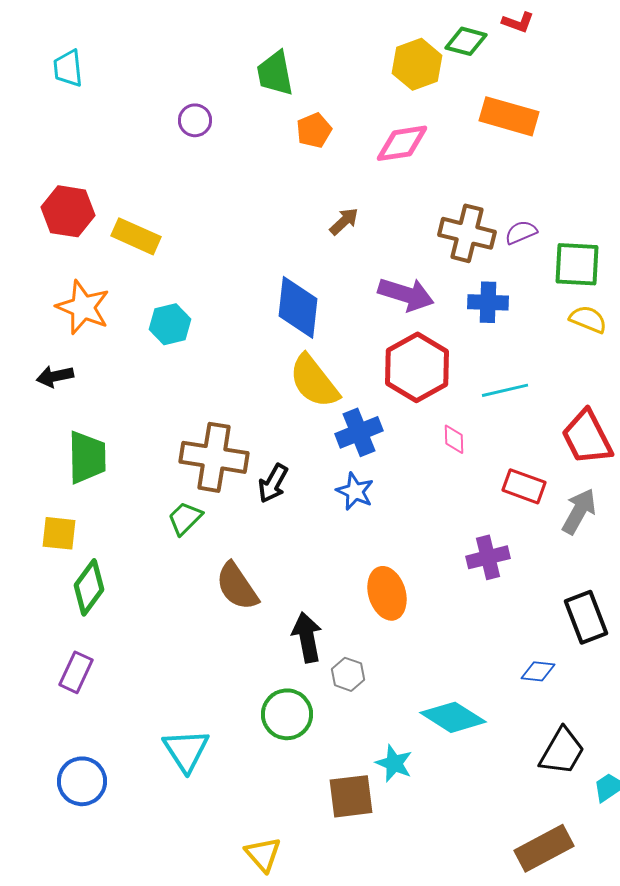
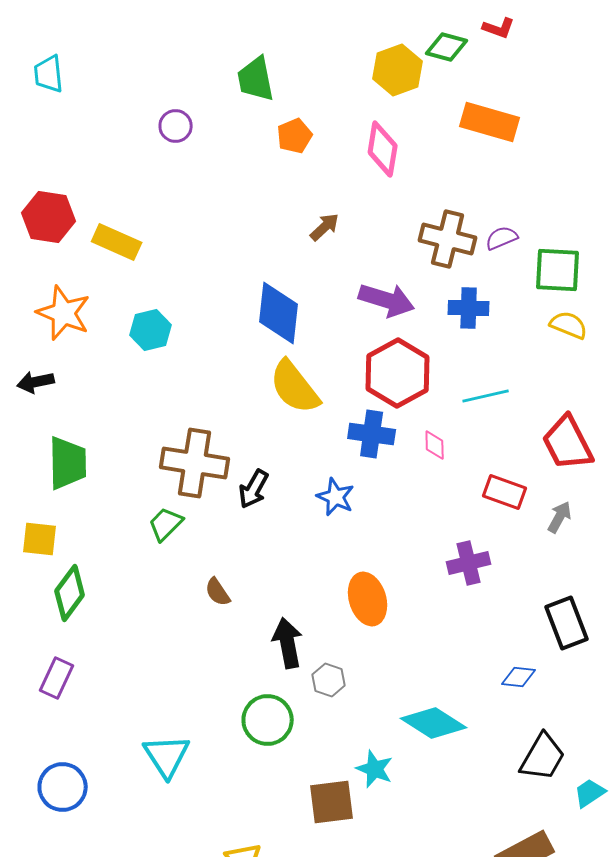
pink diamond: (402, 143) -> (383, 149), turned -72
blue cross: (359, 432) -> (372, 434), moved, turned 30
gray arrow: (579, 511) -> (560, 517), size x0.7
brown semicircle: (237, 586) -> (218, 592), size x0.6

